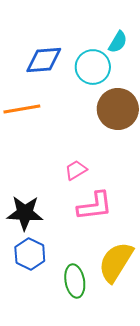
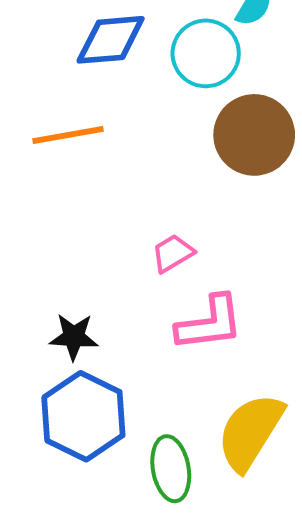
black star: (25, 213) -> (74, 337), size x0.7
blue hexagon: (30, 254) -> (83, 416), size x1.4

